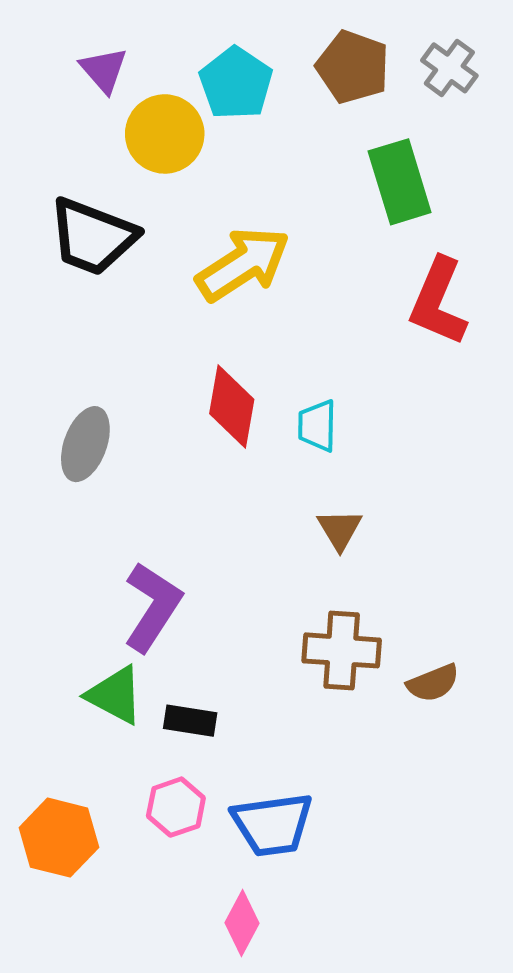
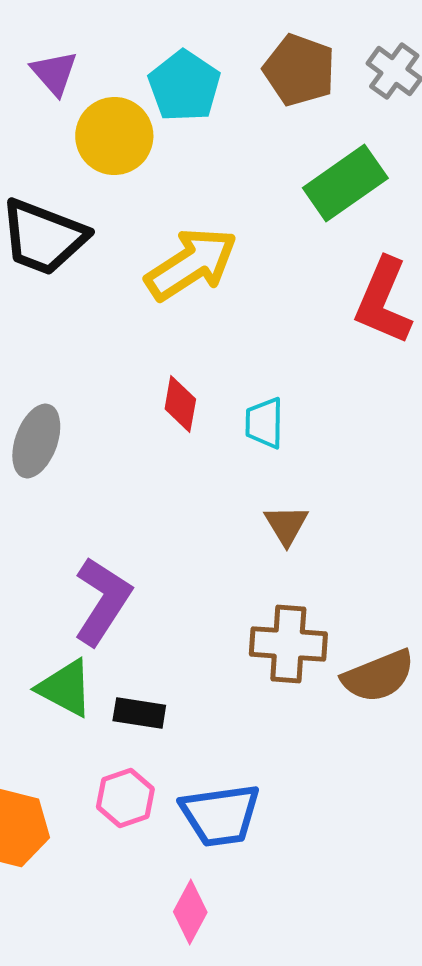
green rectangle: (400, 182) -> (345, 183), turned 72
red diamond: (232, 406) -> (180, 404), size x0.7
brown semicircle: (433, 683) -> (378, 676), size x1.4

